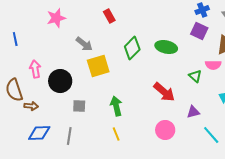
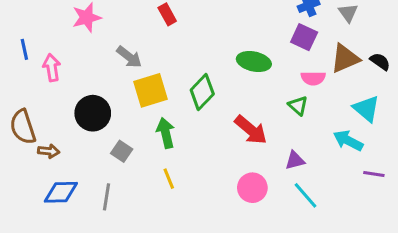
green diamond: (132, 48) -> (202, 92), moved
pink semicircle: (213, 65) -> (313, 78), moved
pink arrow: (35, 69) -> (52, 68), moved
gray square: (79, 106) -> (122, 151), turned 32
green arrow: (116, 106) -> (166, 133), moved
yellow line: (116, 134) -> (169, 179), moved
cyan line: (211, 135) -> (306, 195), moved

